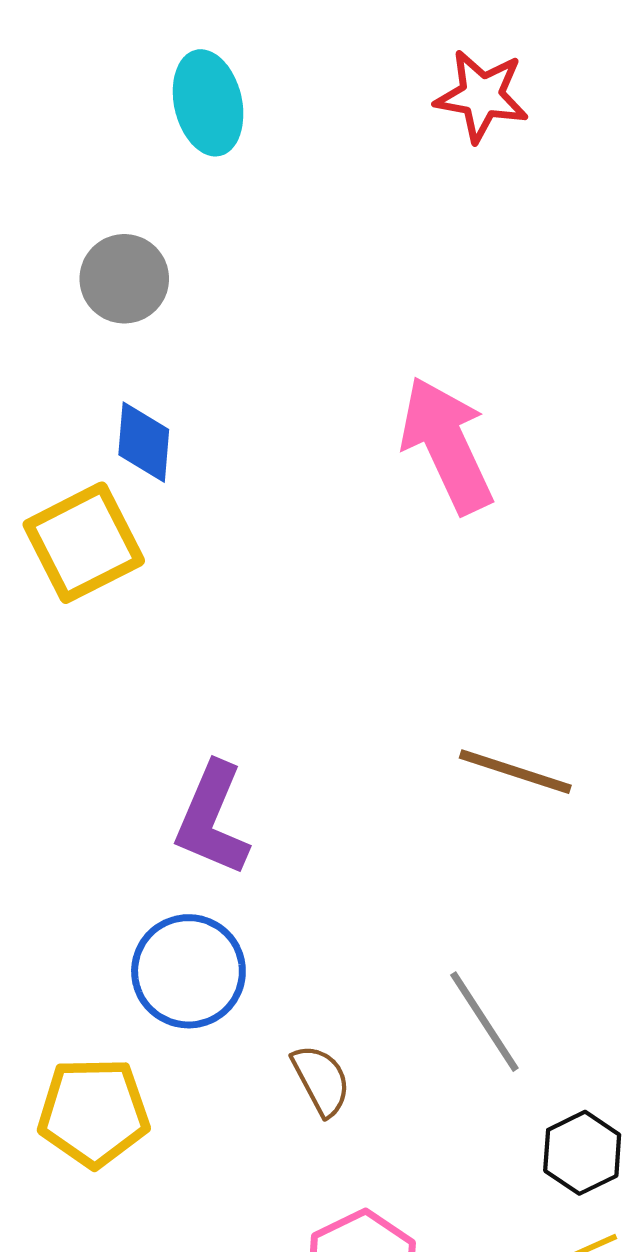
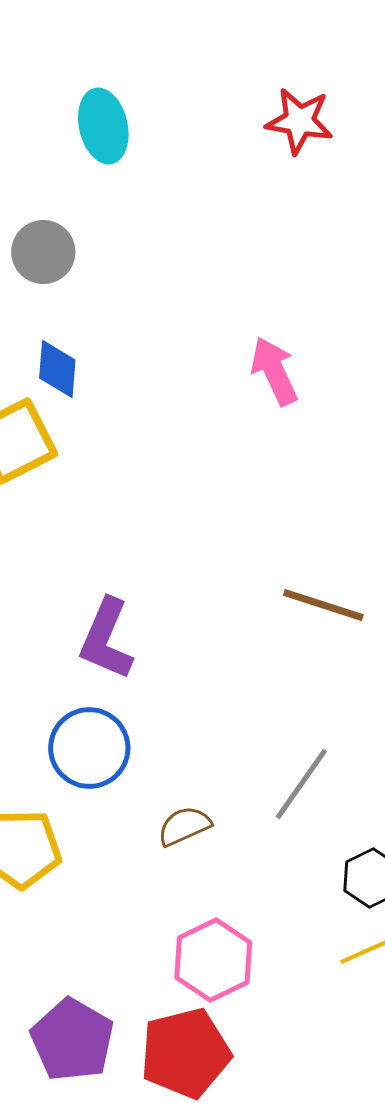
pink arrow: (447, 445) -> (274, 371), size x0.7
gray line: (484, 1022) -> (301, 784), turned 68
brown semicircle: (321, 1080) -> (184, 826), turned -86

